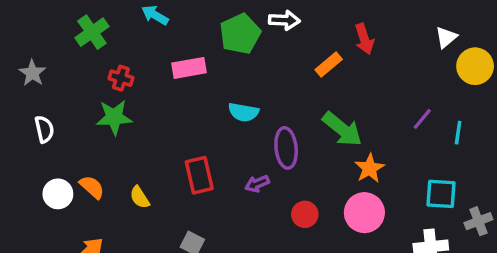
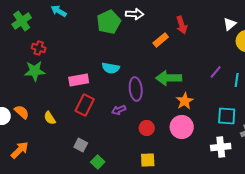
pink rectangle: (189, 68) -> (79, 80), moved
green arrow: (342, 129) -> (169, 78), turned 140
red rectangle: (199, 175) -> (85, 105), turned 40

